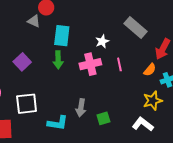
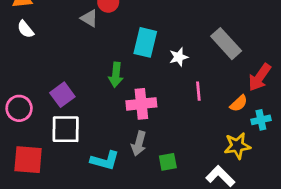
cyan rectangle: (62, 36) -> (145, 42), moved
purple square: (22, 62) -> (62, 95), moved
pink cross: (90, 64) -> (141, 104), moved

